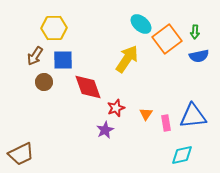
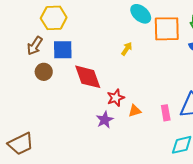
orange square: (167, 39) -> (167, 29), turned 36
yellow arrow: (127, 59) -> (127, 49), size x0.5
orange triangle: (146, 114) -> (135, 111), moved, turned 40

